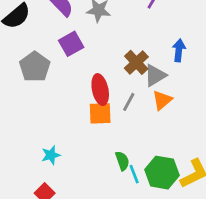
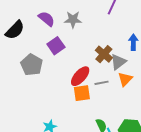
red ellipse: (100, 90) -> (80, 76), turned 60
gray line: (129, 102) -> (101, 83), turned 56

